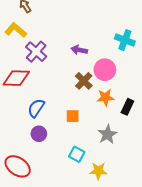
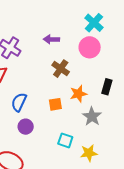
cyan cross: (125, 40) -> (94, 23), turned 30
pink circle: (105, 70) -> (90, 47), moved
orange star: (105, 97) -> (78, 94), moved

